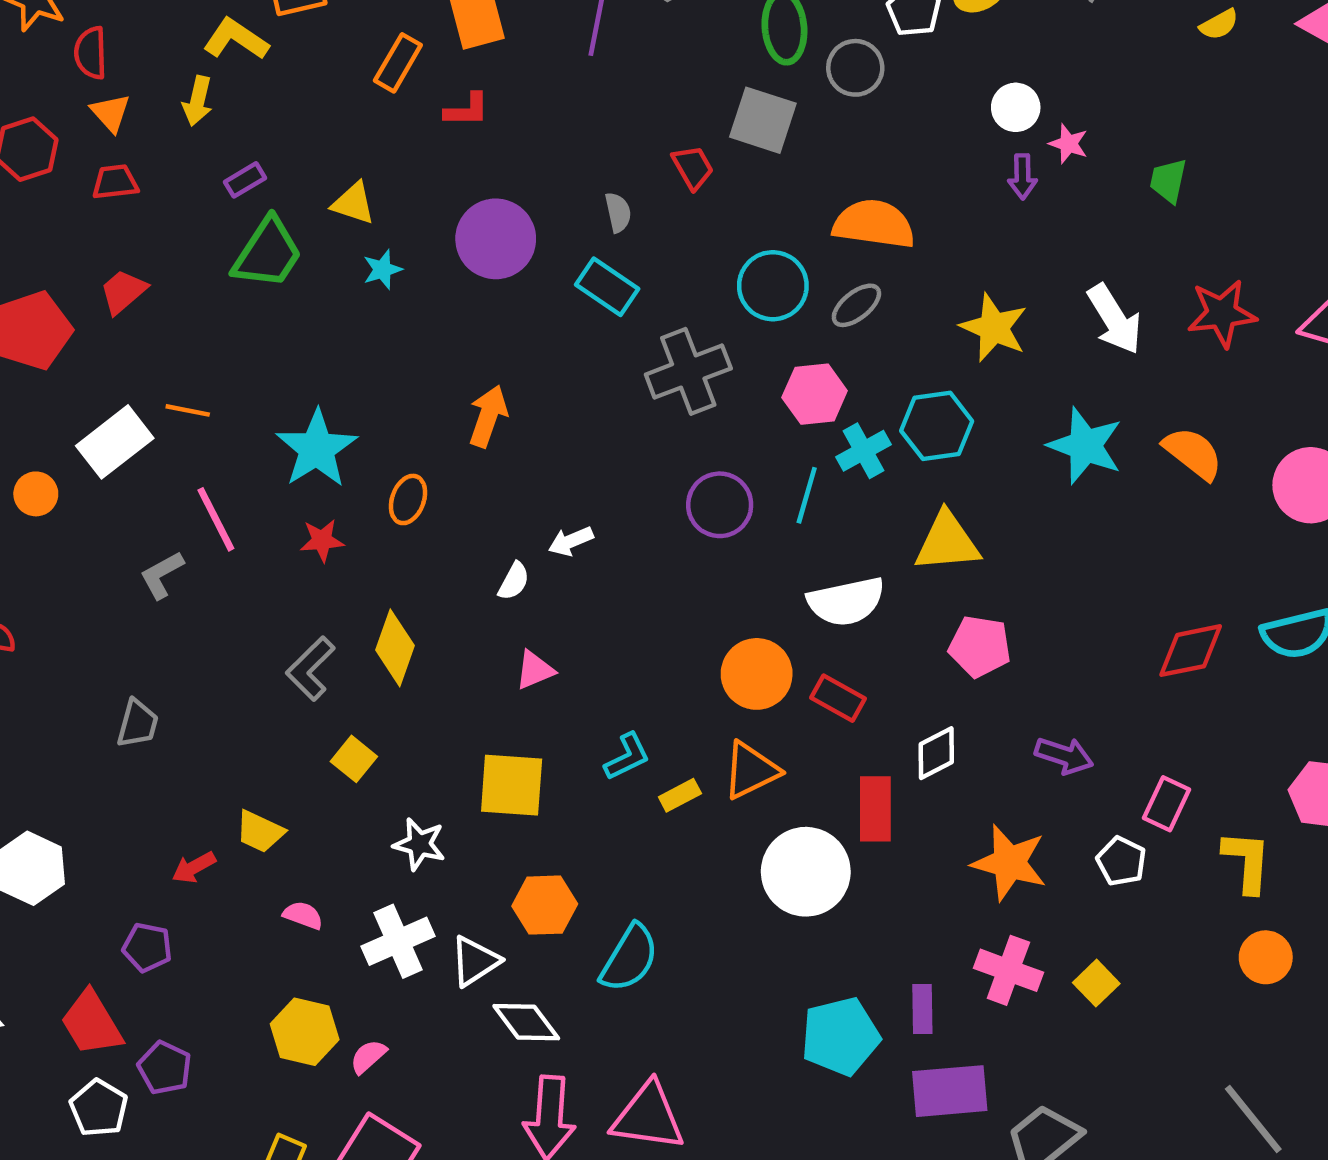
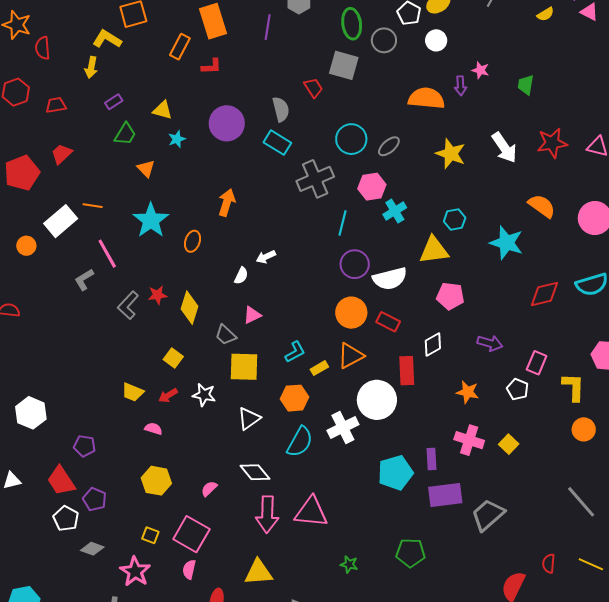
white circle: (1016, 107) -> (436, 40), moved
orange triangle: (111, 113) -> (146, 169), moved
gray semicircle: (618, 212) -> (281, 109), size x1.4
orange semicircle: (874, 224) -> (426, 98), moved
green trapezoid: (268, 253) -> (125, 134), size x0.7
cyan hexagon: (937, 426) -> (455, 220), moved, size x0.7
cyan star: (1085, 446) -> (506, 243), moved
cyan line: (807, 495) -> (343, 223), moved
purple circle: (720, 505) -> (355, 264), moved
red star: (322, 540) -> (157, 295), moved
gray L-shape: (311, 669) -> (128, 305), moved
gray trapezoid: (138, 724) -> (226, 335), moved, turned 120
orange star: (1009, 863) -> (468, 392), size x0.7
red arrow: (194, 867) -> (168, 396), moved
orange hexagon: (545, 905) -> (295, 398), moved
white cross: (398, 941) -> (343, 427), moved
white triangle: (475, 961) -> (249, 419), moved
pink semicircle: (368, 1057) -> (209, 489), moved

